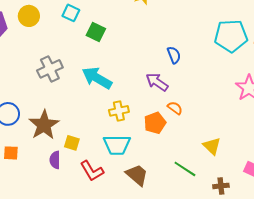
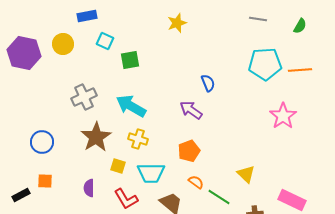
green square: (96, 32) -> (130, 60), turned -36
orange semicircle: (175, 108) -> (196, 182), moved
yellow cross: (119, 111) -> (138, 139), moved, turned 30
brown star: (44, 125) -> (96, 137), moved
yellow square: (72, 143) -> (118, 166), moved

